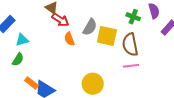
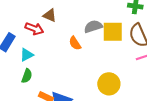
red arrow: (60, 20) -> (34, 29), moved
gray semicircle: (90, 27) -> (93, 26), turned -126

